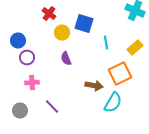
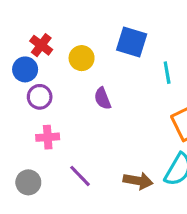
red cross: (49, 14) -> (41, 45), moved
yellow circle: (62, 33) -> (82, 58), moved
brown arrow: (94, 86) -> (138, 181), moved

